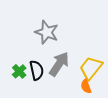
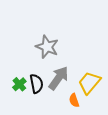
orange semicircle: (86, 86) -> (74, 100), moved

